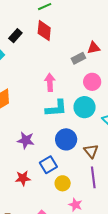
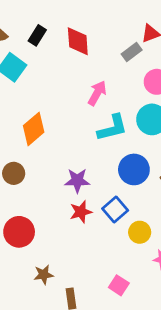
red diamond: (44, 31) -> (78, 41), moved
pink arrow: (50, 82) -> (97, 93), turned 42
red star: (23, 178) -> (81, 212), moved

